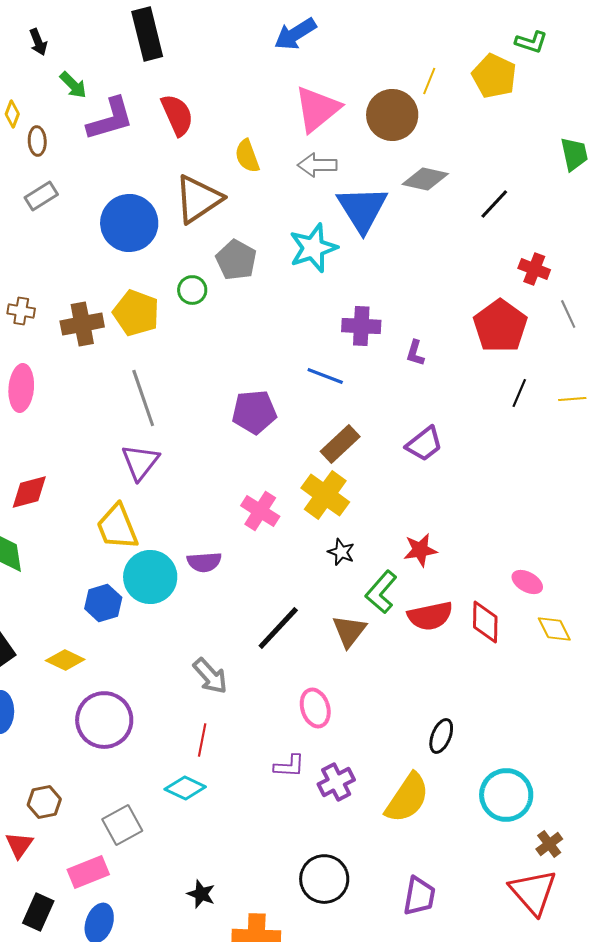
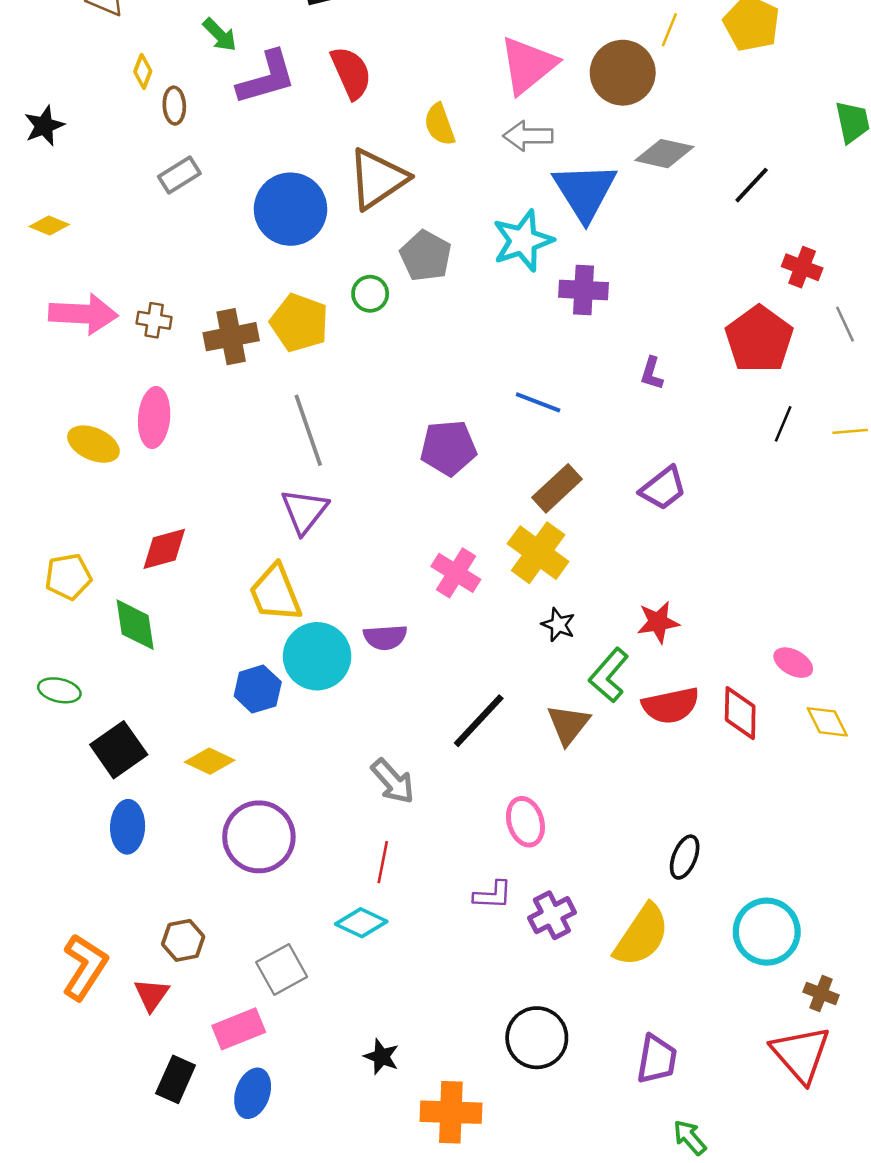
purple cross: (361, 326) -> (584, 290), moved
brown cross: (549, 844) -> (821, 993), turned -32

